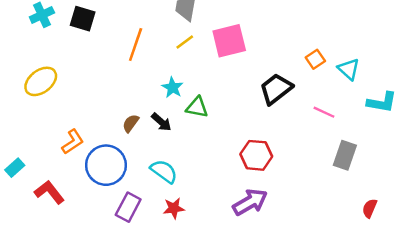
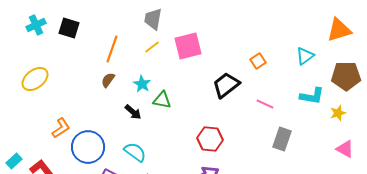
cyan triangle: (349, 69) -> (305, 56), moved, turned 42
brown semicircle: (131, 123) -> (108, 80), moved
cyan rectangle: (15, 168) -> (14, 161), moved

